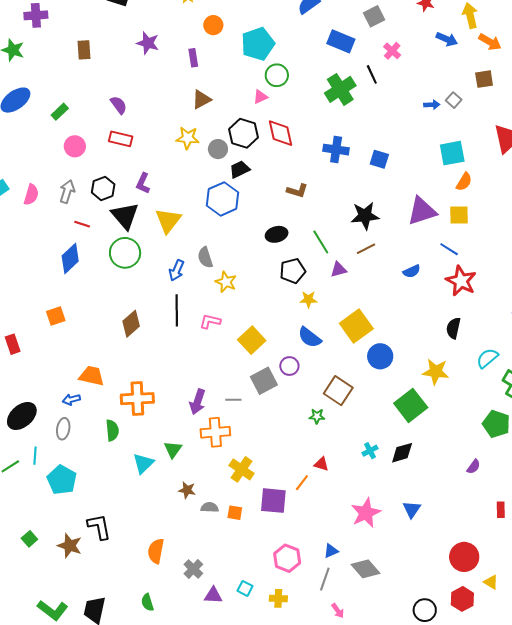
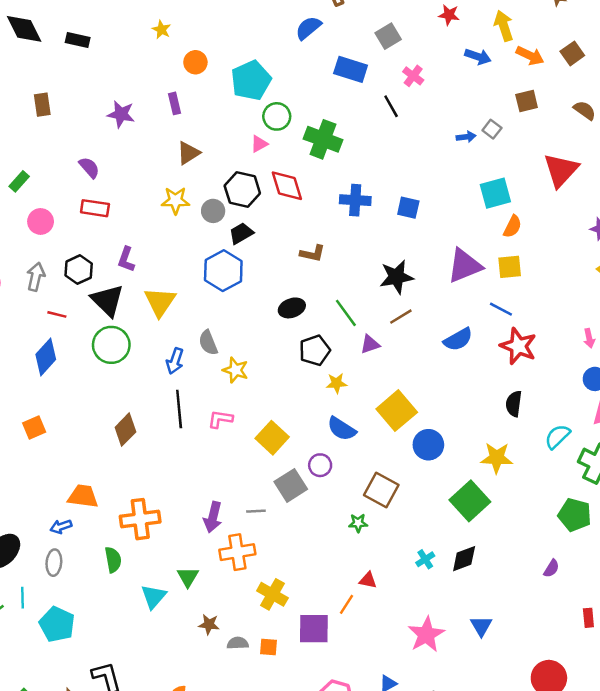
purple star: (148, 43) -> (121, 114), moved
green cross: (340, 89) -> (323, 139), moved, turned -32
blue semicircle: (412, 271) -> (458, 339), size x1.4

